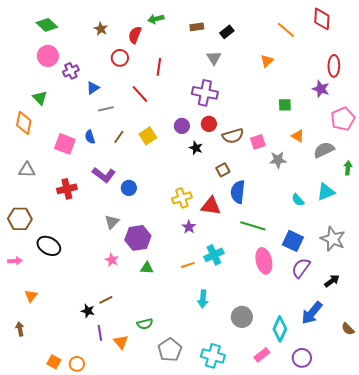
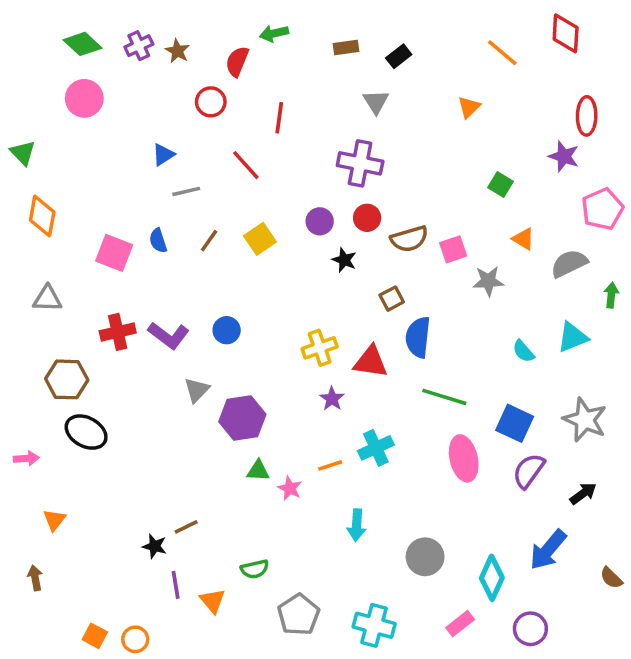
purple cross: (71, 71) -> (139, 46), moved
green triangle: (40, 98) -> (23, 153), moved
green square: (285, 105) -> (501, 184), turned 32
purple L-shape: (104, 175) -> (169, 335), moved
brown hexagon: (20, 219) -> (67, 379), moved
pink star: (112, 260) -> (290, 488), moved

